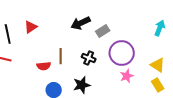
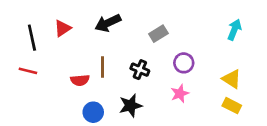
black arrow: (81, 23) -> (108, 23), moved
purple circle: (122, 53) -> (184, 63), size x0.6
pink star: (127, 76) -> (180, 94), moved
yellow rectangle: (158, 85) -> (232, 106), turned -32

